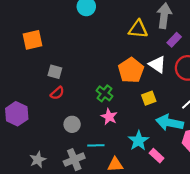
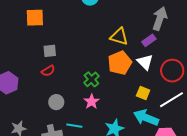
yellow triangle: (138, 29) -> (119, 37), moved
purple rectangle: (174, 40) -> (149, 40), moved
gray square: (55, 72) -> (50, 51), turned -32
yellow square: (149, 98) -> (143, 93), moved, turned 32

